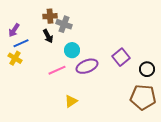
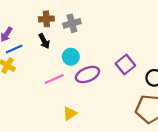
gray cross: (64, 24) -> (72, 23), moved, turned -35

